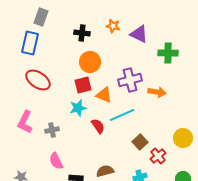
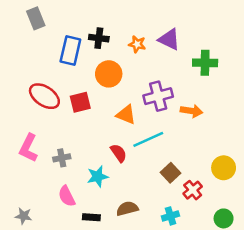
gray rectangle: (41, 17) -> (36, 18), moved, turned -42
orange star: (113, 26) -> (137, 44), moved
blue rectangle: (30, 43) -> (70, 50), moved
red square: (83, 85) -> (80, 102), moved
cyan star: (78, 108) -> (98, 176), moved

